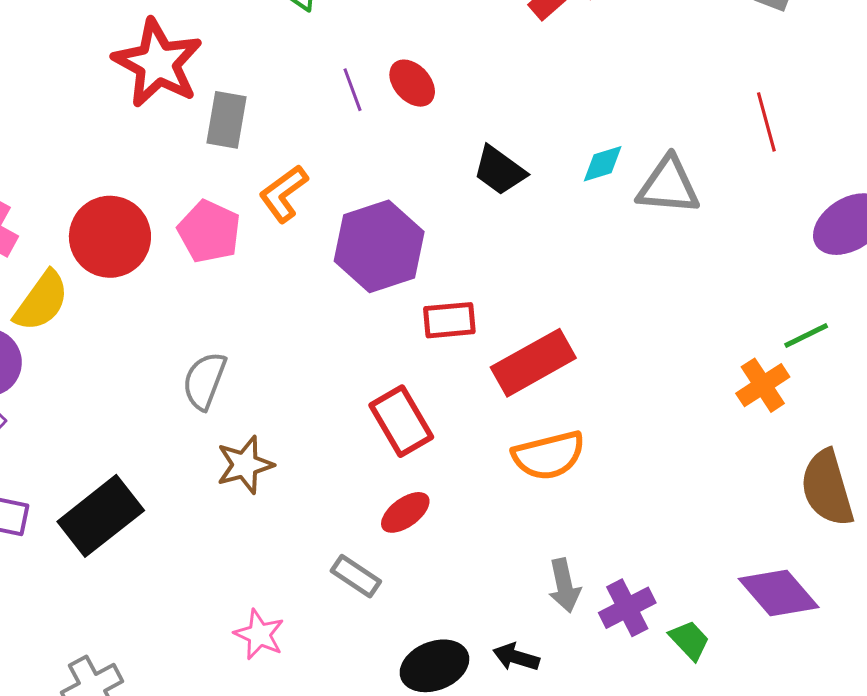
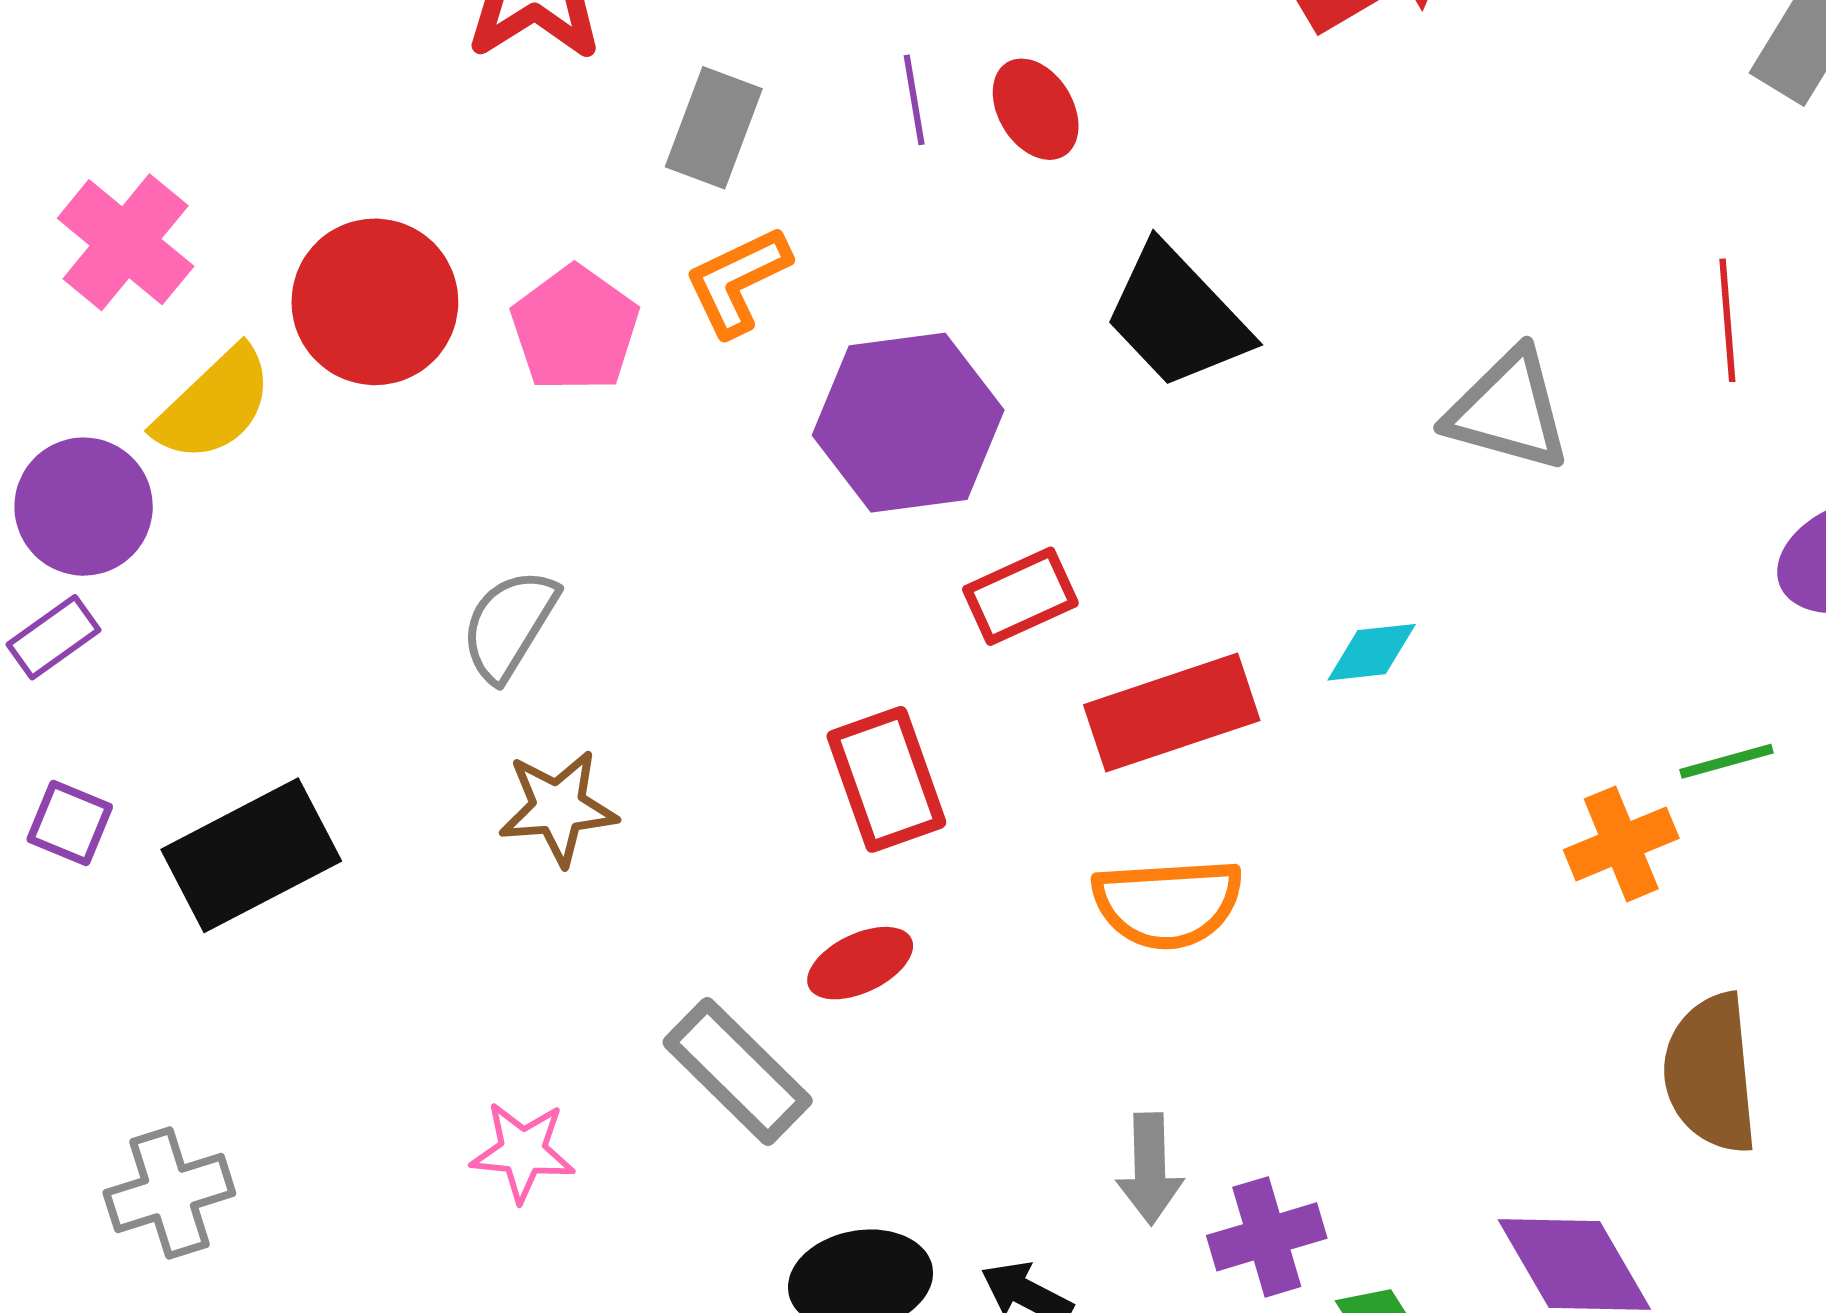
gray rectangle: (227, 120) -> (714, 128), moved
cyan diamond: (603, 164) -> (1372, 652), moved
black trapezoid: (500, 171) -> (1177, 317), size x1.4
red rectangle: (449, 320) -> (1020, 596), turned -30
gray rectangle: (356, 576) -> (738, 1072), size x1.5
pink star: (259, 635) -> (523, 1152), turned -30

